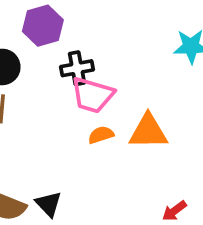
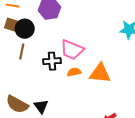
black cross: (77, 68) -> (52, 61), moved

